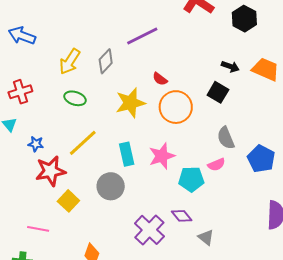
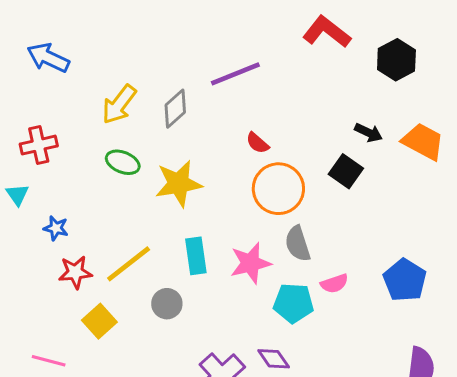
yellow star: (130, 103) -> (179, 184), moved
gray semicircle: (226, 138) -> (298, 244), moved
yellow line: (83, 143) -> (129, 264), moved
red star: (51, 171) -> (75, 272), size x0.7
gray circle: (111, 186) -> (167, 304), size x0.7

